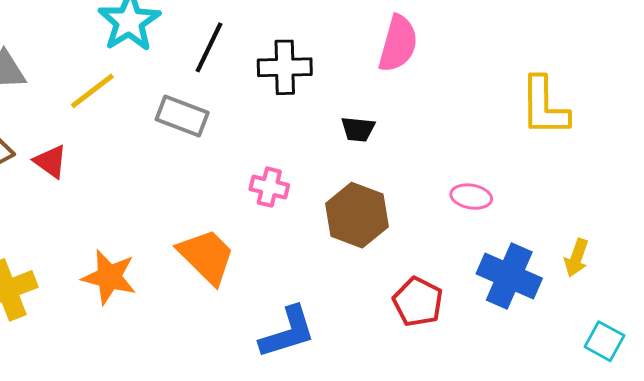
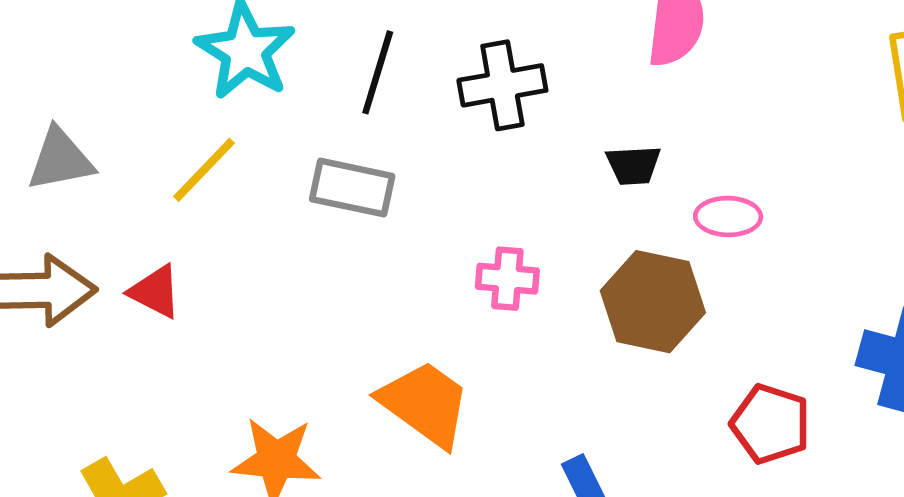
pink ellipse: (471, 197) -> (728, 217), moved

